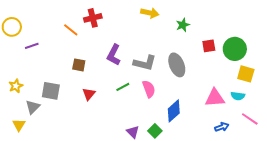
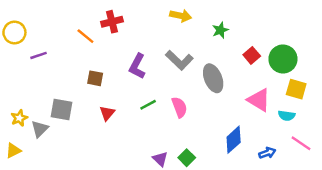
red square: (209, 46) -> (252, 55), turned -32
gray L-shape: (145, 63) -> (179, 60), moved, turned 30
yellow star: (16, 86) -> (19, 118), moved
pink triangle: (215, 98) -> (259, 100), moved, turned 35
blue diamond: (174, 111) -> (234, 140), moved
yellow triangle: (19, 125) -> (13, 151), moved, turned 32

